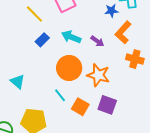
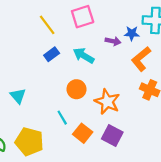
purple arrow: (97, 41) -> (113, 41), moved, turned -32
orange circle: (69, 68) -> (76, 89), size x0.7

